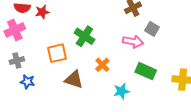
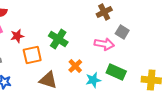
red star: (42, 12) -> (17, 36), moved
cyan star: (121, 91) -> (93, 80), moved

